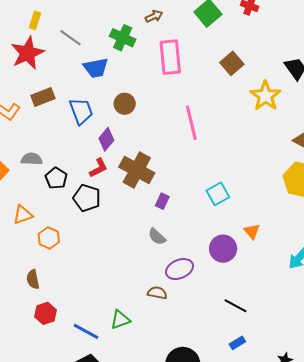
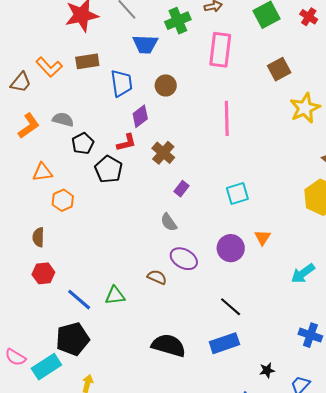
green cross: (123, 38) -> (178, 21), turned 30
brown cross: (137, 170) -> (163, 153), size x0.7
purple ellipse: (180, 269) -> (184, 259), turned 40
blue rectangle: (237, 343) -> (224, 343), size x1.8

